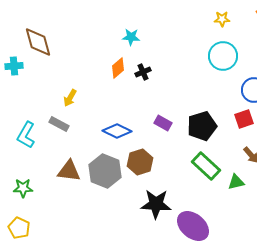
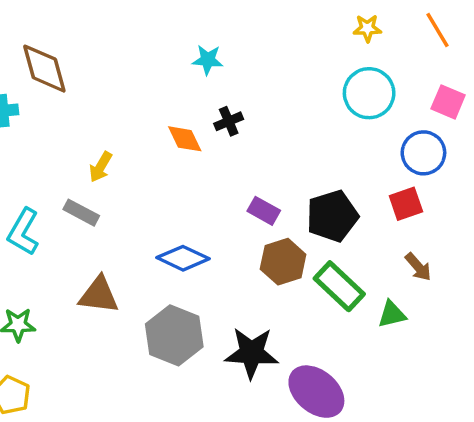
orange diamond: (118, 68) -> (185, 139), moved, turned -75
blue diamond: (117, 131) -> (183, 258), moved
brown hexagon: (140, 162) -> (283, 262), moved
gray hexagon: (105, 171) -> (174, 335), moved

